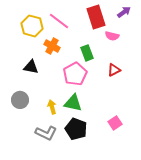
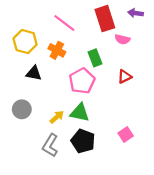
purple arrow: (124, 12) -> (135, 13), turned -136
yellow hexagon: (32, 26) -> (25, 42), moved
yellow arrow: (52, 107) -> (57, 117), turned 64
gray L-shape: (46, 133) -> (50, 145), turned 95

